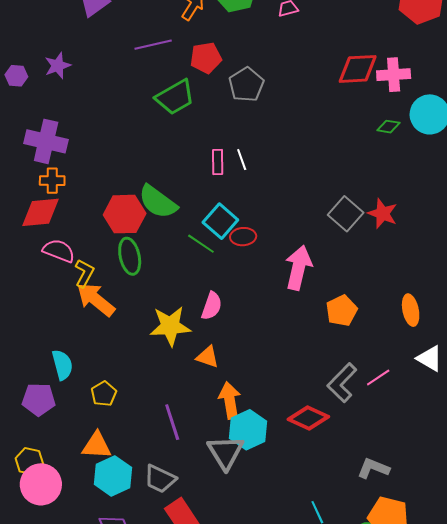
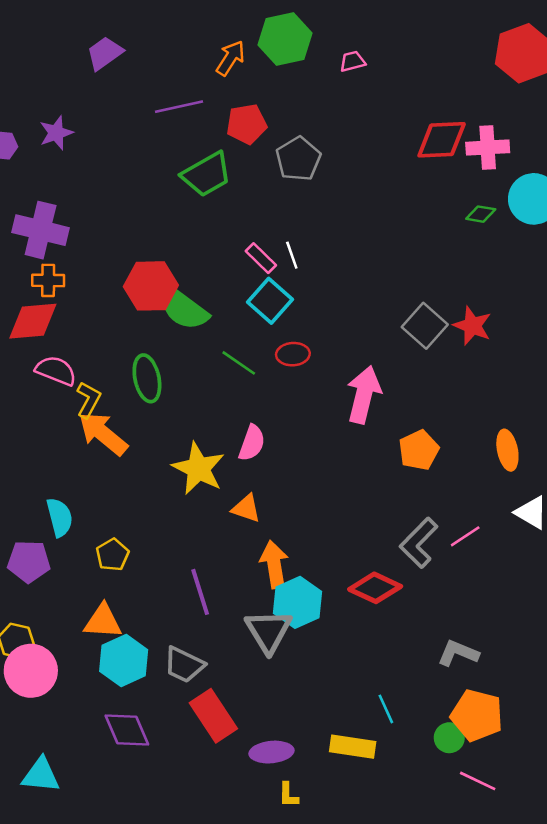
pink rectangle: (218, 162) -> (261, 258), turned -45
red hexagon: (125, 214) -> (151, 286), moved
cyan square: (220, 221) -> (270, 301), moved
yellow star: (170, 326) -> (198, 468), turned 30

